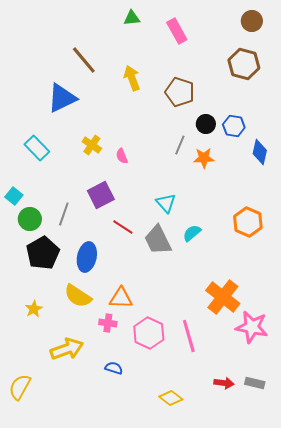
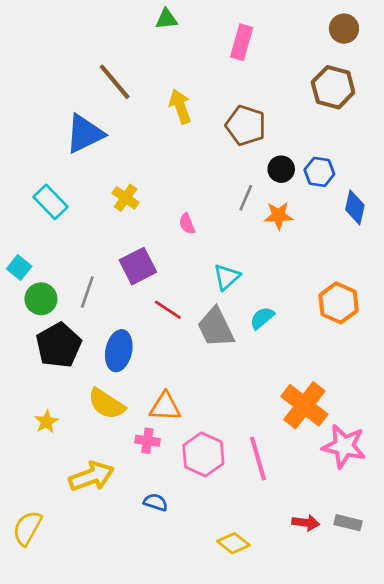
green triangle: (132, 18) -> (167, 19), moved
pink rectangle: (177, 31) -> (242, 42), turned 45
pink semicircle: (122, 156) -> (187, 224), moved
cyan triangle: (166, 203) -> (227, 277), turned 30

